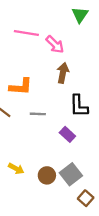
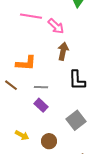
purple rectangle: (67, 134) -> (41, 105), moved
gray square: (71, 174) -> (76, 120), moved

